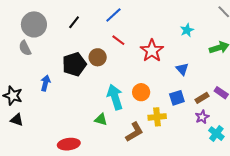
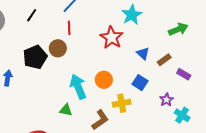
cyan star: (187, 30) -> (132, 15), moved, size x1.5
red line: (118, 40) -> (69, 28), moved, turned 56
blue square: (177, 98) -> (140, 83), turned -35
brown rectangle: (202, 98) -> (164, 60), moved

